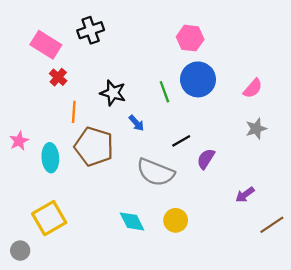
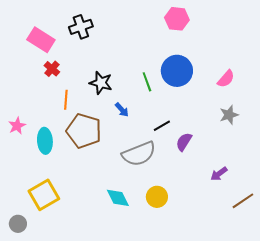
pink hexagon: (190, 38) -> (177, 19), moved
gray semicircle: (155, 172) -> (139, 154), turned -44

